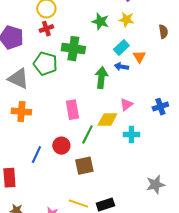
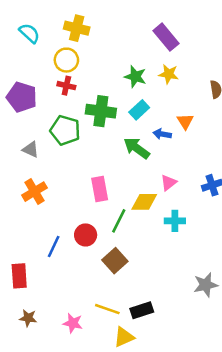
red cross: (46, 29) -> (66, 86), turned 32
cyan rectangle: (121, 48) -> (139, 110), moved
green arrow: (101, 78) -> (137, 148), turned -60
gray triangle: (18, 79) -> (31, 149), size x0.6
orange cross: (21, 112) -> (34, 192), turned -36
brown square: (84, 166) -> (115, 261), turned -30

